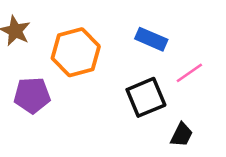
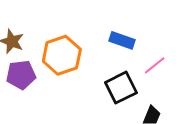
purple pentagon: (32, 95) -> (21, 75), moved

